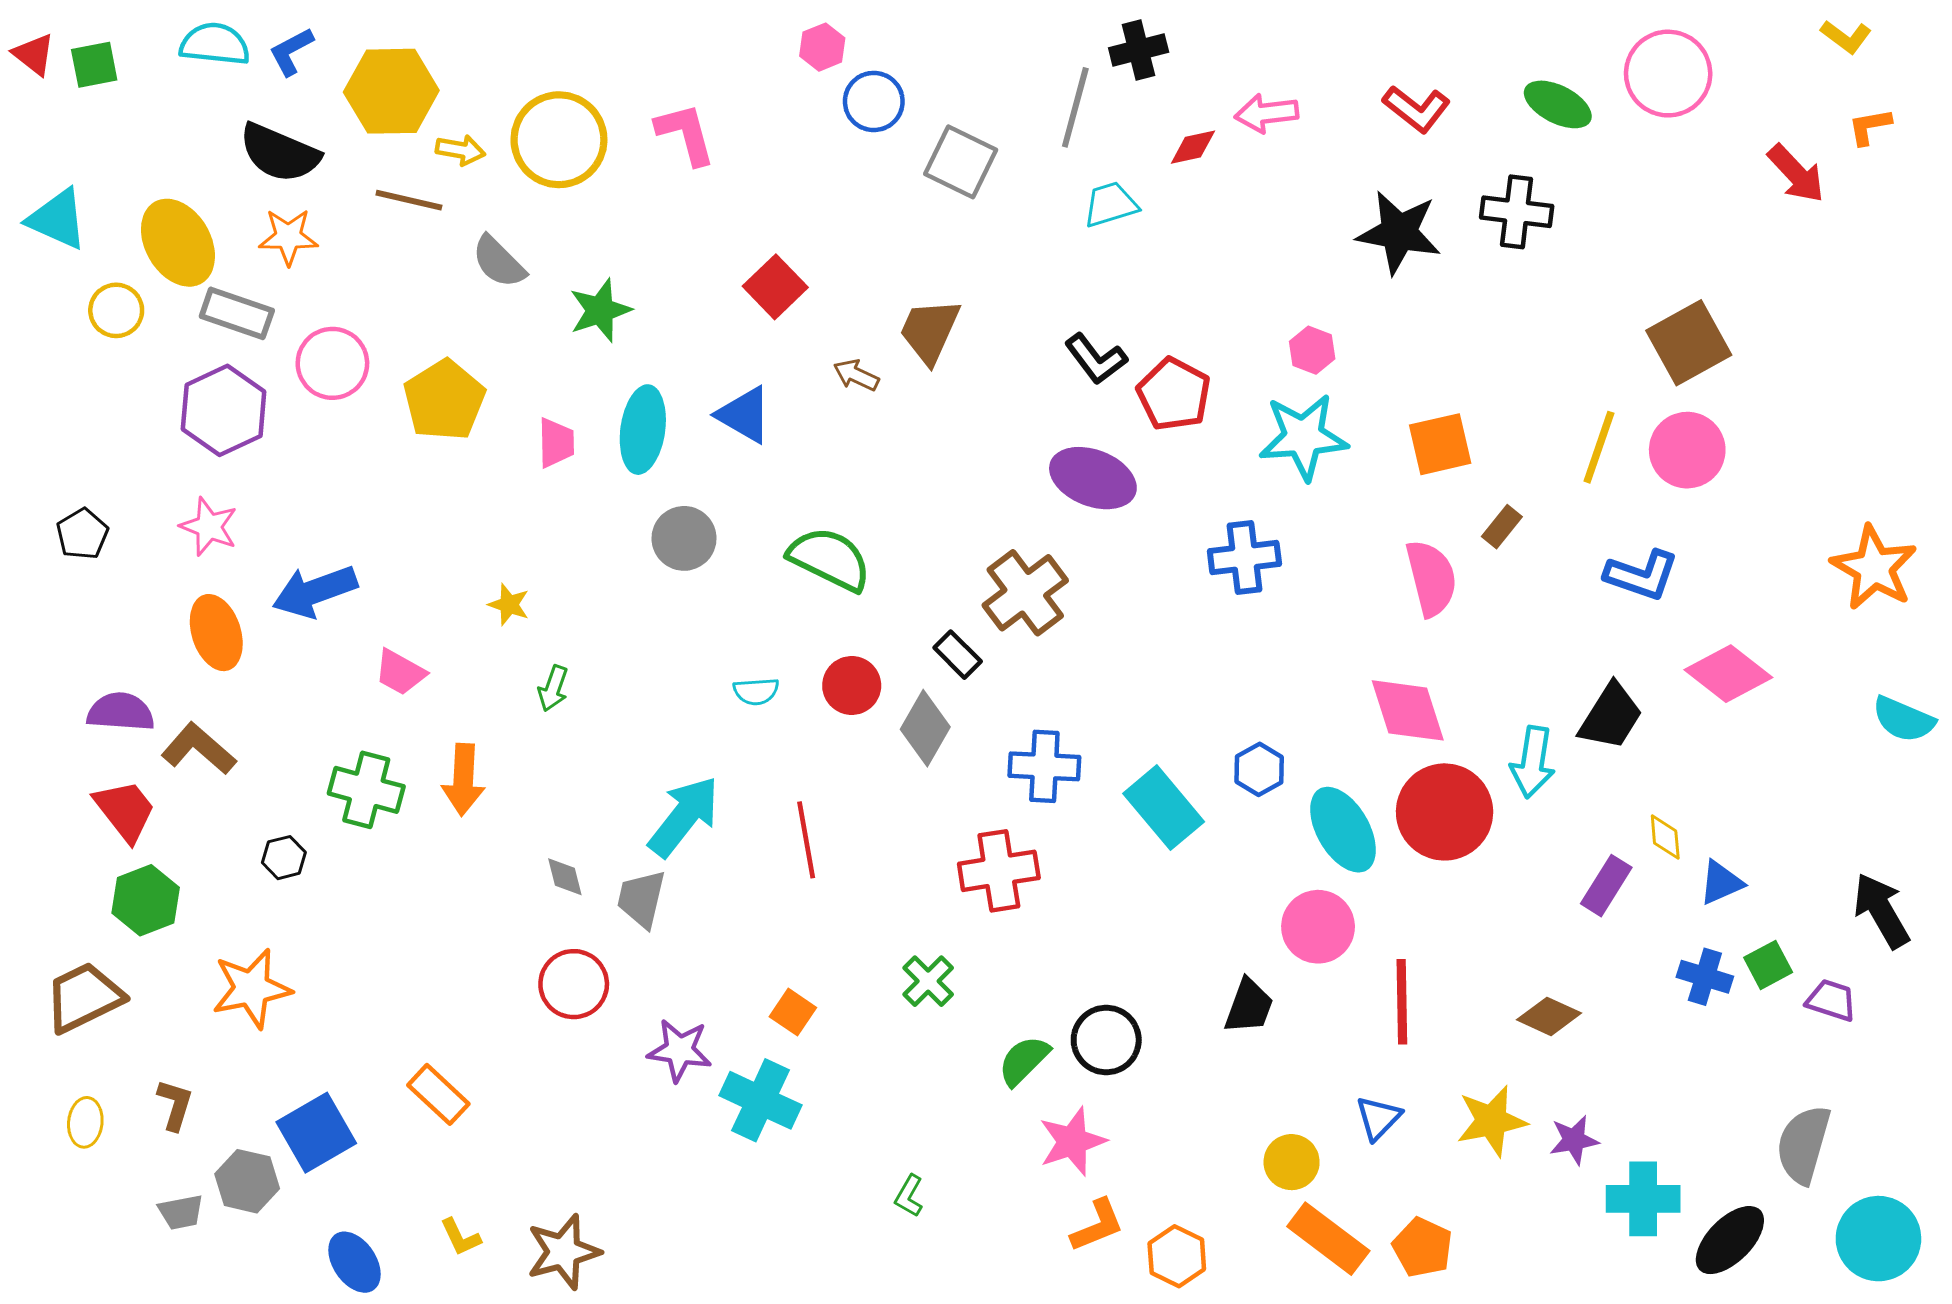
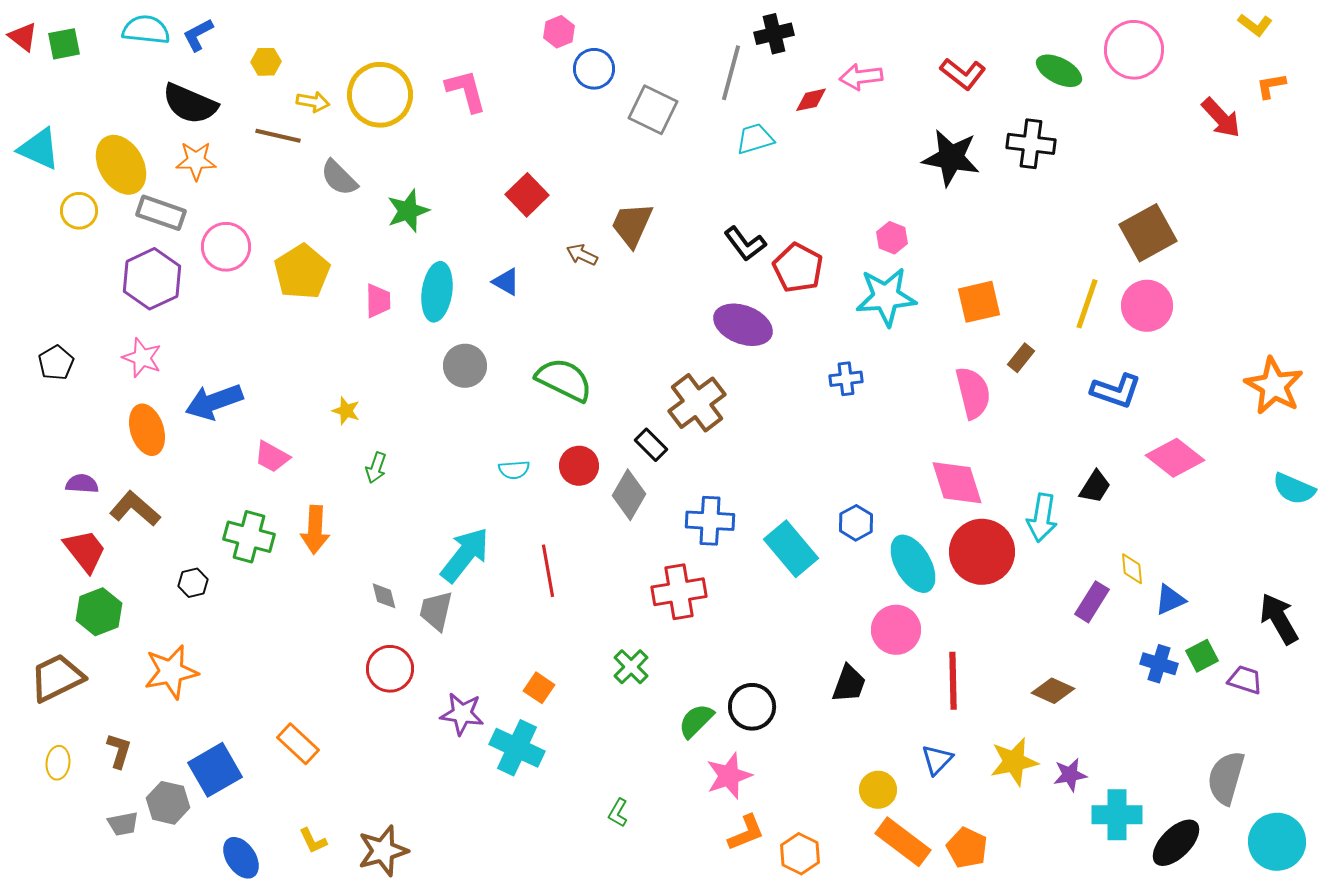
yellow hexagon: (391, 91) -> (266, 62), size x0.5
blue triangle: (744, 415) -> (506, 282), size x0.7
blue cross: (1244, 558) -> (846, 379), size x0.7
purple semicircle: (121, 712) -> (82, 484), size x0.7
black trapezoid: (1611, 716) -> (1095, 487), size x0.7

